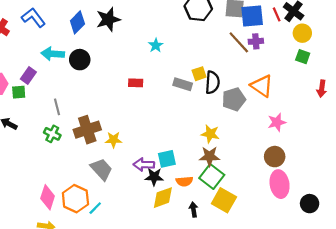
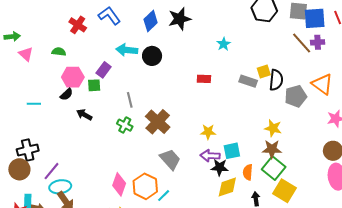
brown cross: (87, 130) -> (158, 122), turned -30
yellow star: (113, 140) -> (208, 132), moved
orange semicircle: (184, 181) -> (248, 172), turned 98

